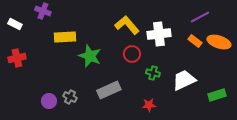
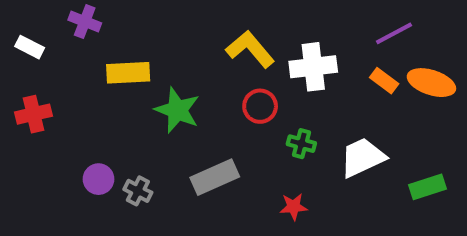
purple circle: (49, 101) -> (99, 179), moved

